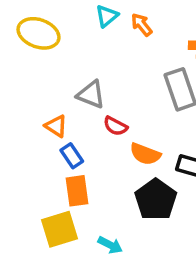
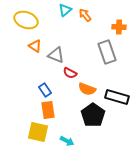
orange triangle: (56, 126) -> (35, 46), moved
yellow square: (59, 229) -> (38, 132), turned 30

